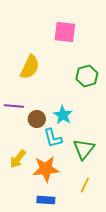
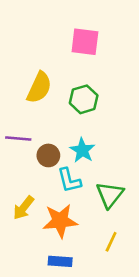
green hexagon: (87, 76) -> (84, 99), moved

